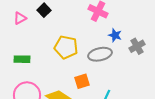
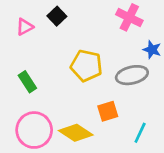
green rectangle: (22, 59) -> (27, 82), turned 56

